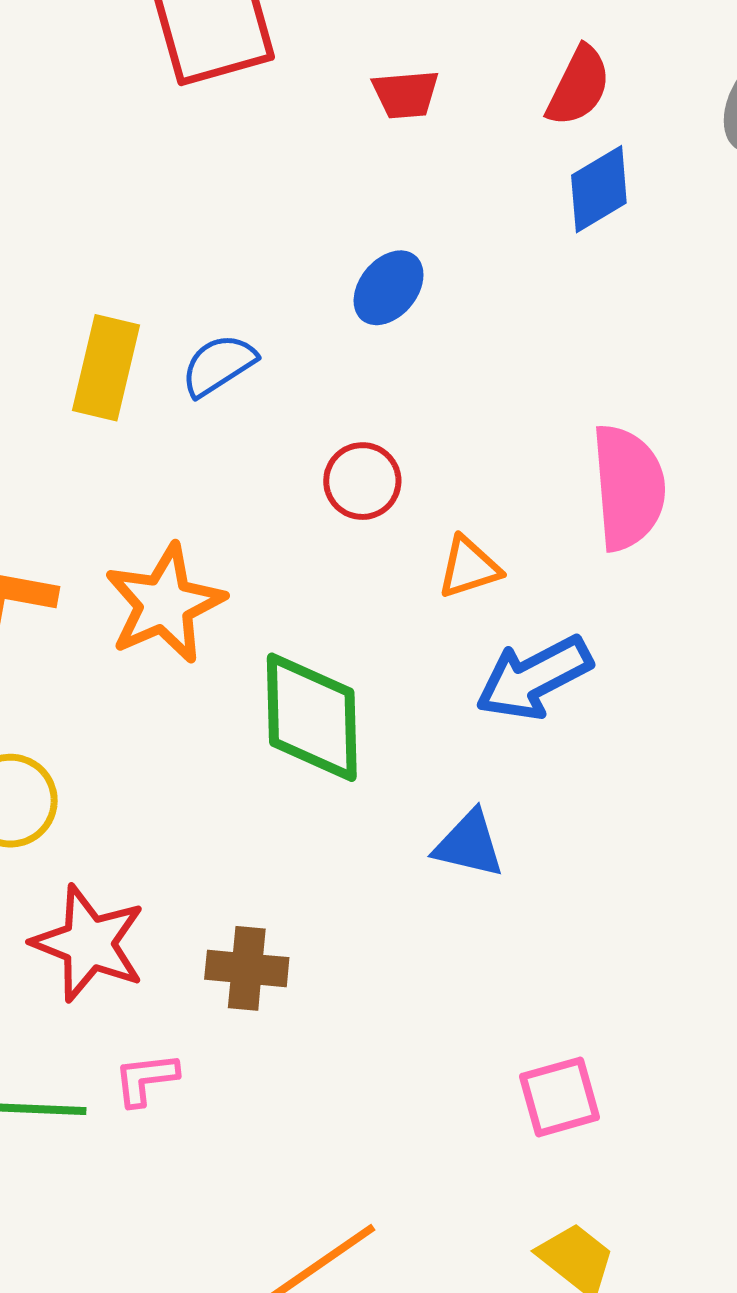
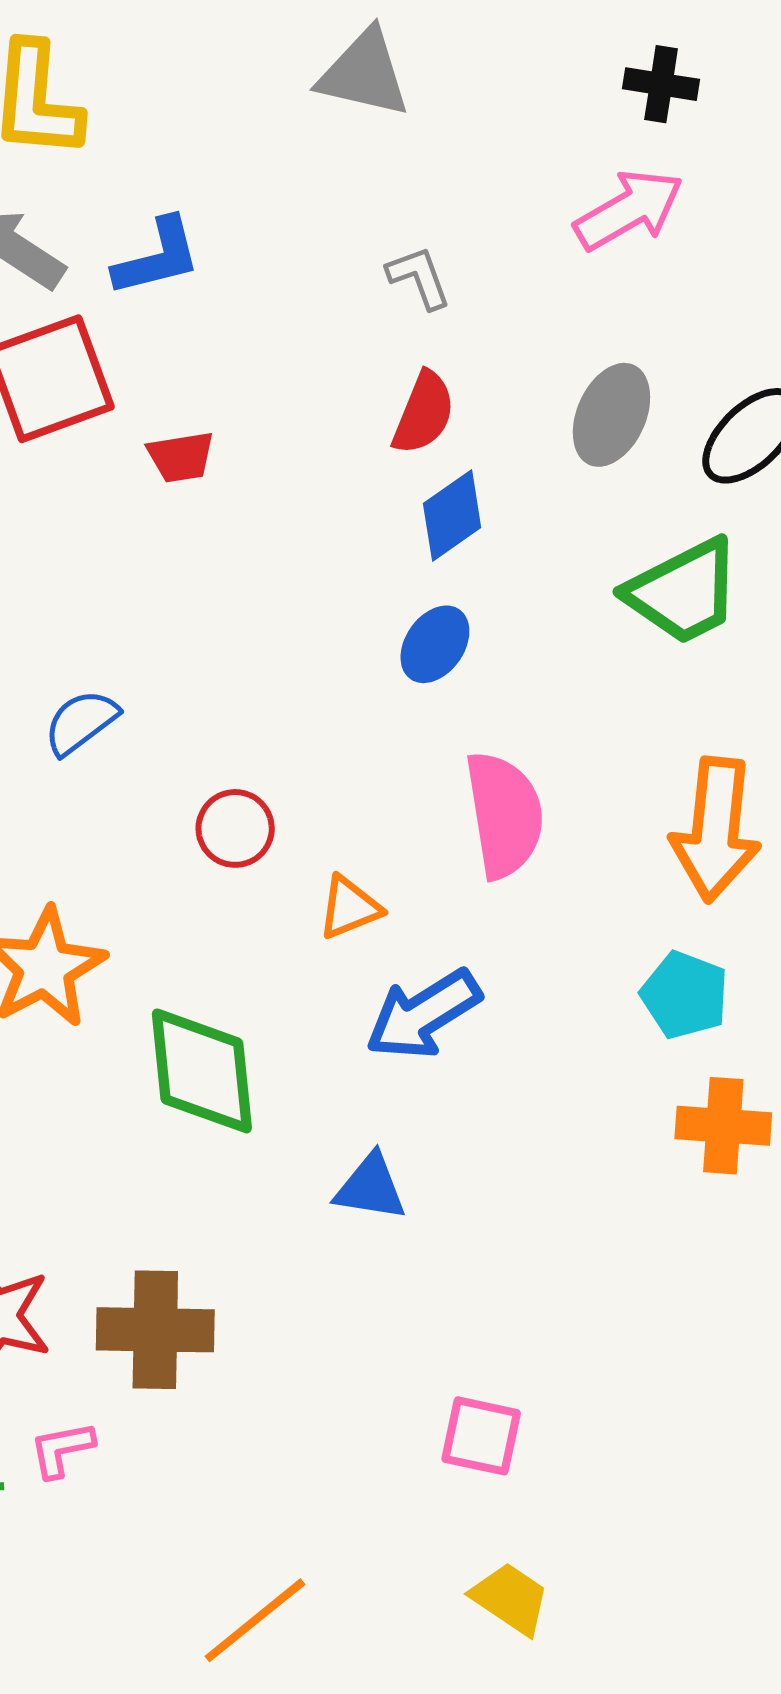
red trapezoid: (406, 94) -> (181, 457), moved
blue ellipse: (389, 288) -> (435, 644), moved
brown cross: (247, 968) -> (155, 1330), size x1.4
pink square: (560, 1097) -> (481, 1436), turned 32

